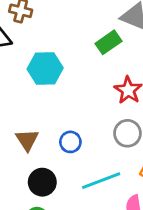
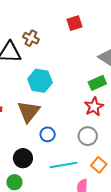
green rectangle: (108, 42) -> (97, 83), moved
brown triangle: (27, 140) -> (29, 112), moved, size x1.4

